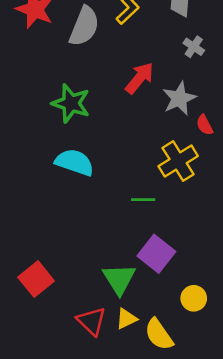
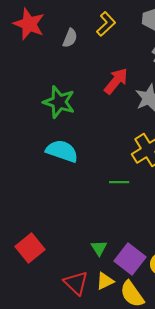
gray semicircle: (84, 26) -> (70, 38), size x0.6
purple square: (156, 254) -> (130, 259), moved
green triangle: (119, 279) -> (99, 248), size x0.6

